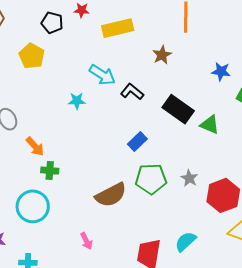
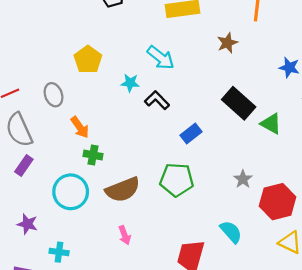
yellow pentagon: (32, 56) -> (88, 60), moved
black L-shape: (132, 92) -> (157, 100), moved
green pentagon: (151, 179) -> (177, 180), moved
brown semicircle: (111, 195) -> (123, 190), moved
cyan semicircle: (185, 241) -> (231, 232), moved, turned 85

